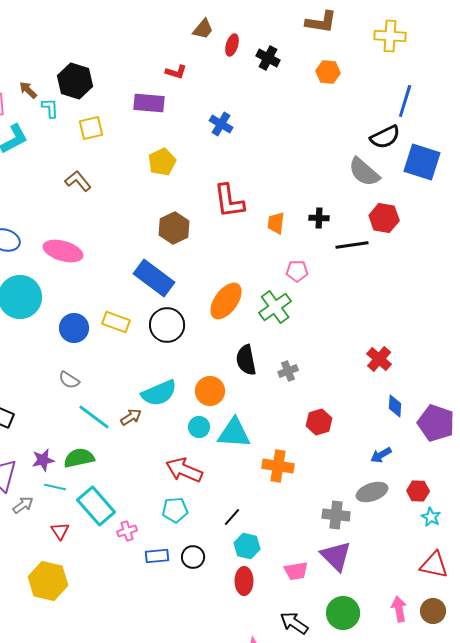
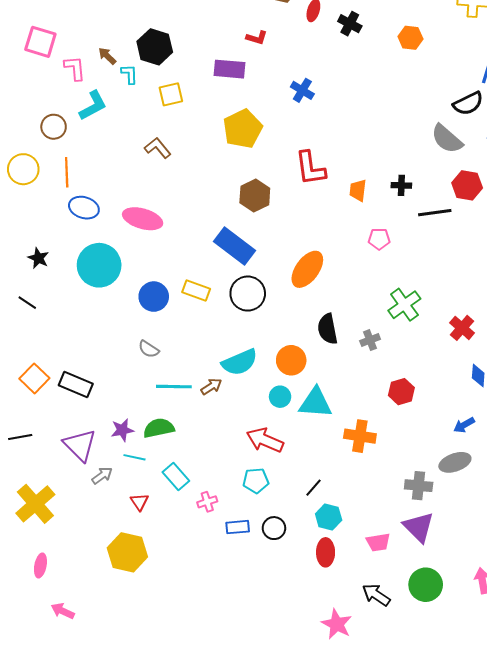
yellow pentagon: (162, 162) -> (243, 129), size x1.4
green cross: (275, 307) -> (404, 305), moved
cyan line: (94, 417) -> (174, 387), turned -36
cyan rectangle: (96, 506) -> (176, 477), size x0.7

